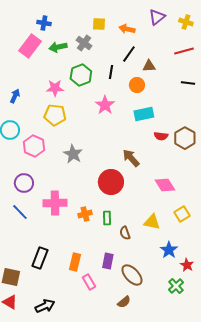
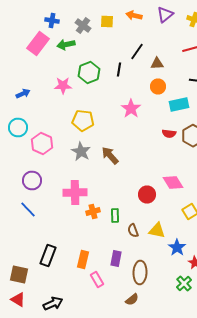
orange arrow: (127, 29) -> (134, 16), moved
gray cross: (84, 43) -> (83, 26), moved
orange circle: (137, 85) -> (158, 86), moved
blue arrow: (15, 96) -> (23, 94), turned 40
pink star: (105, 105) -> (131, 108), moved
cyan rectangle: (144, 114) -> (179, 104), moved
yellow pentagon: (55, 115) -> (83, 120), moved
brown arrow: (131, 158) -> (110, 156), moved
red circle: (111, 182) -> (147, 194), moved, size x0.7
pink cross: (55, 203) -> (75, 192), moved
yellow triangle: (152, 222) -> (157, 230), moved
brown ellipse: (132, 275) -> (140, 272), turned 45

